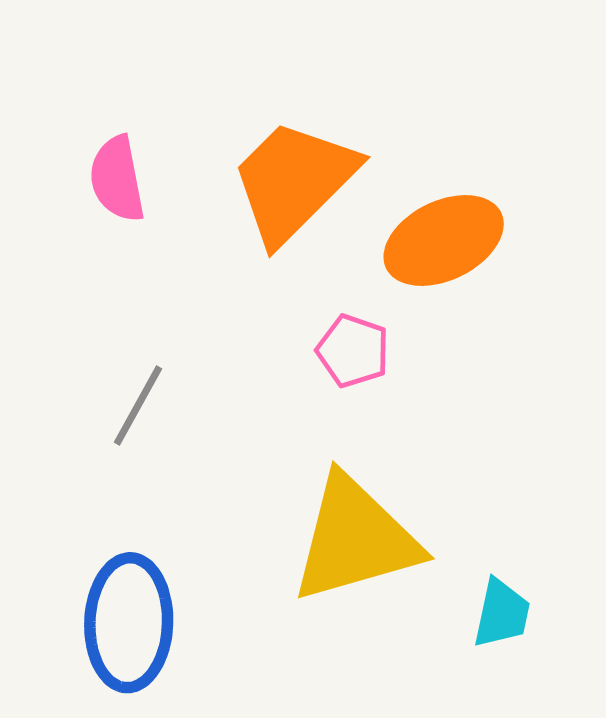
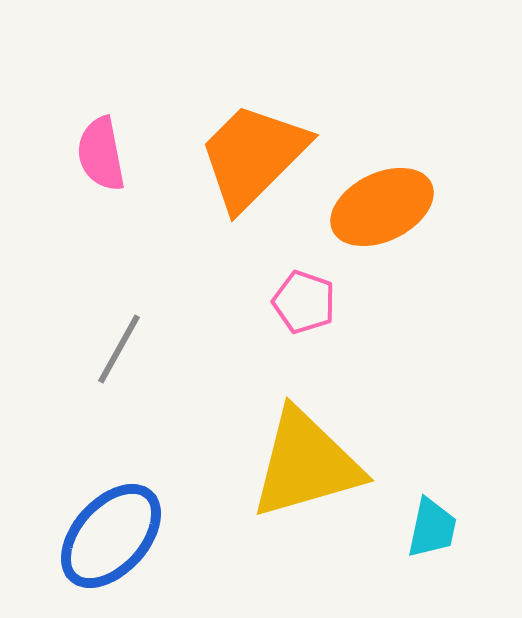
blue ellipse: (129, 623) -> (111, 536), turned 40

